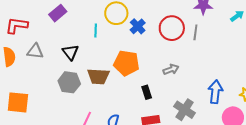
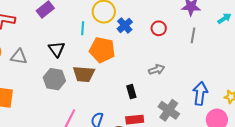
red circle: (172, 28) -> (159, 28), size x0.6
gray line: (195, 32) -> (193, 35), moved
gray triangle: (35, 51) -> (19, 57), moved
orange pentagon: (126, 63) -> (102, 50), moved

